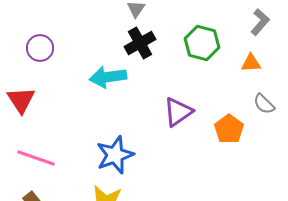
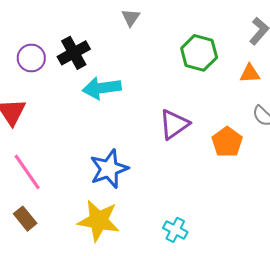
black cross: (140, 43) -> (74, 53), moved
pink line: (36, 158) -> (27, 172), turned 36

